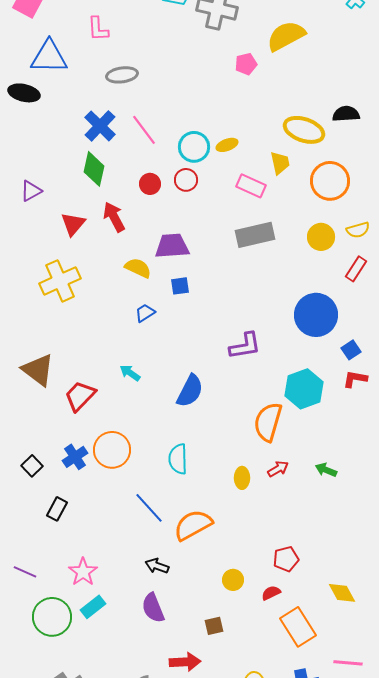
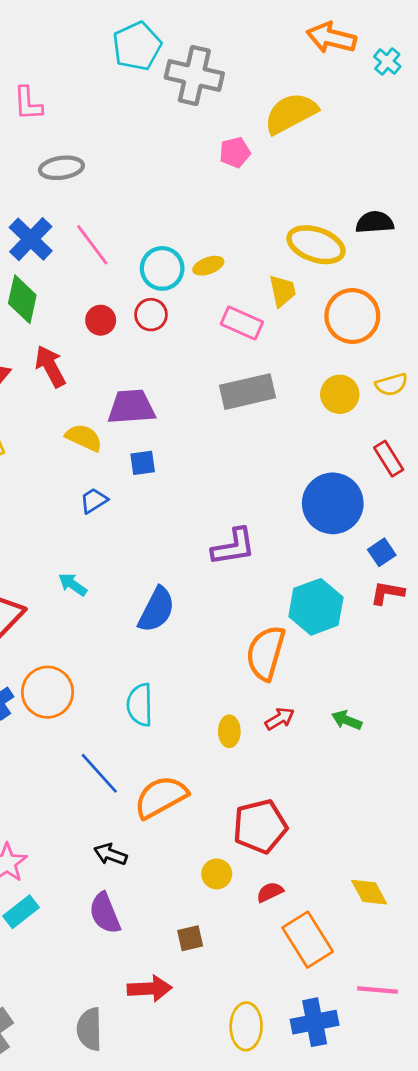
red rectangle: (356, 269) -> (389, 459), moved, turned -65
red pentagon: (286, 559) -> (260, 826), moved, size x1.5

